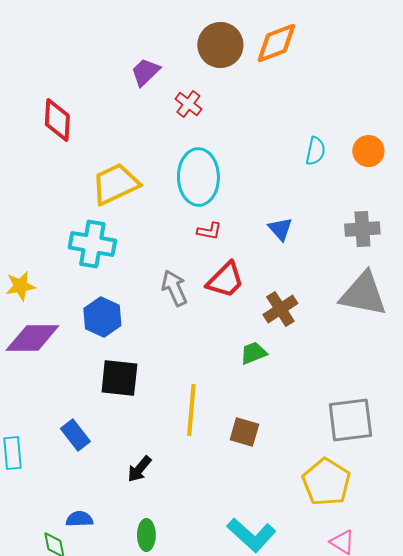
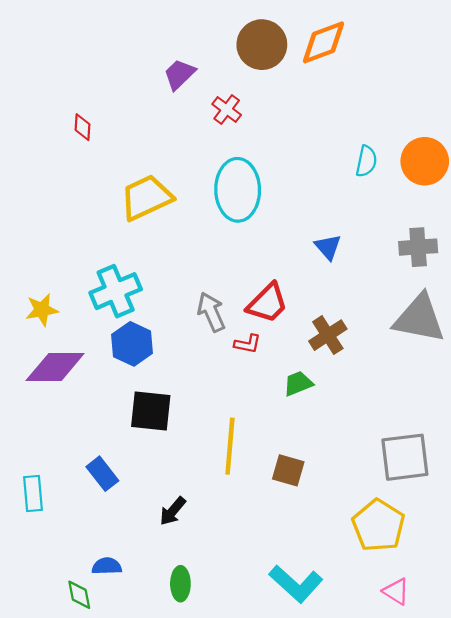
red diamond: (57, 120) -> (83, 127), size x0.6
orange circle: (368, 151) -> (425, 161), size x1.4
red L-shape: (209, 231) -> (248, 344), moved
cyan cross: (92, 244) -> (116, 291), moved, turned -33

